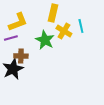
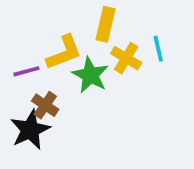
yellow L-shape: (18, 22) -> (64, 52), moved
brown cross: (21, 56) -> (45, 105), turned 32

